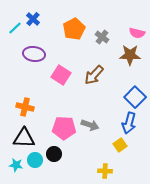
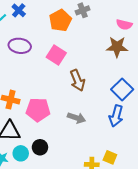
gray cross: (102, 37) -> (83, 10), moved, turned 32
pink square: (61, 75) -> (56, 55), moved
brown arrow: (94, 75) -> (78, 80), moved, turned -65
pink pentagon: (64, 128) -> (38, 110), moved
yellow square: (120, 145) -> (110, 157), moved, turned -32

